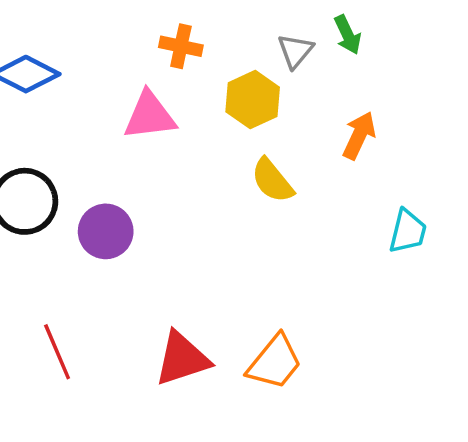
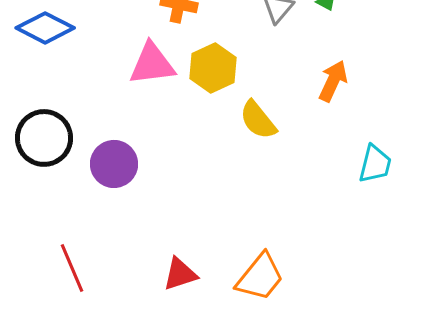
yellow hexagon: (253, 100) -> (213, 68), moved
red triangle: (182, 359) -> (180, 274), size x0.7

